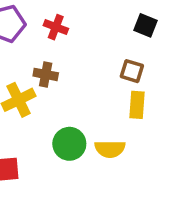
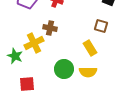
yellow rectangle: (137, 105) -> (90, 48), moved, turned -35

